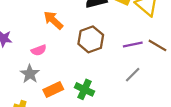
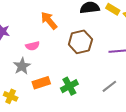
gray line: (133, 75) -> (109, 86), moved
green cross: (85, 89) -> (69, 86), turned 30

